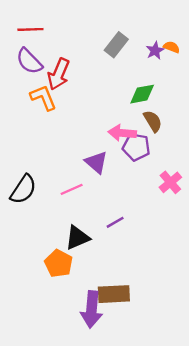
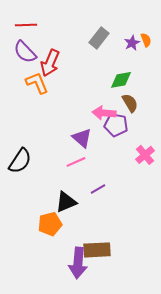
orange semicircle: (172, 47) -> (146, 40), turned 48
pink line: (72, 189) -> (76, 162), moved
orange pentagon: (59, 263) -> (50, 224), turned 30

